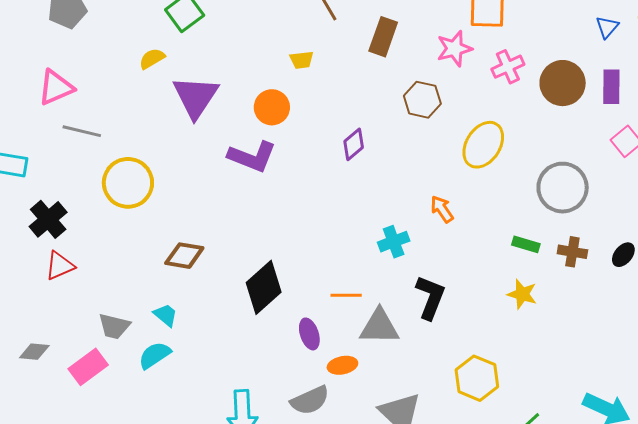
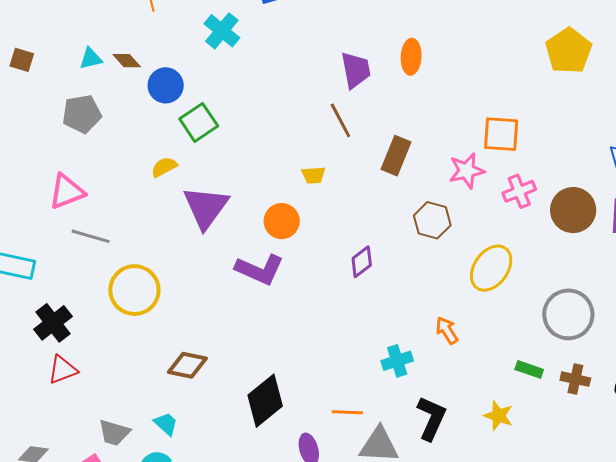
yellow star: (522, 294) -> (498, 416), moved

